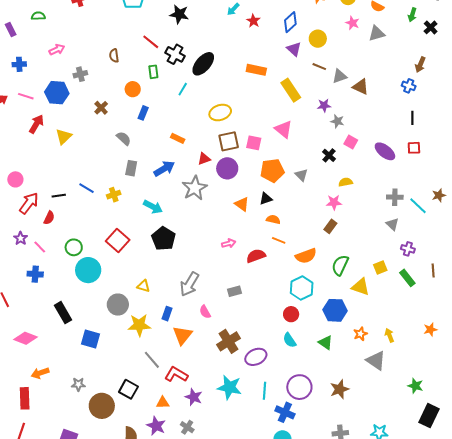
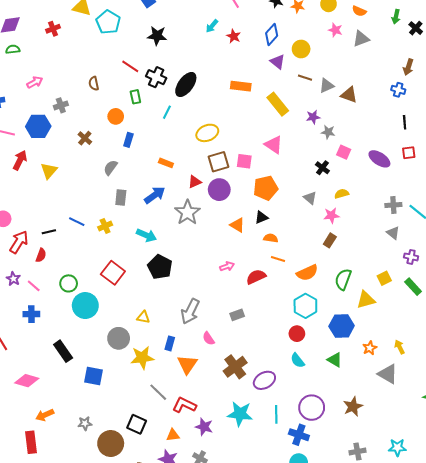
gray semicircle: (124, 138) -> (111, 168), turned -91
gray triangle: (301, 175) -> (310, 198), moved
yellow triangle: (361, 287) -> (366, 300), turned -30

